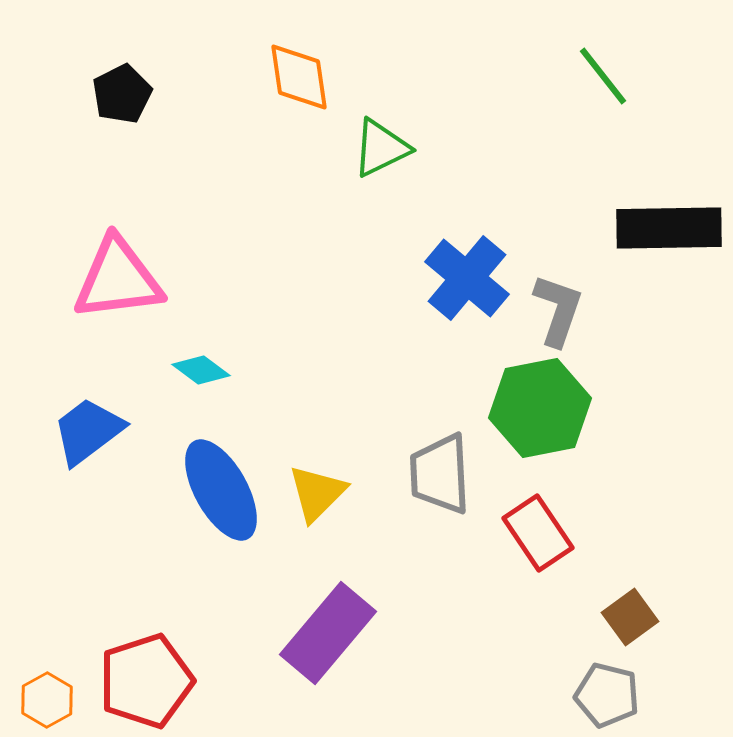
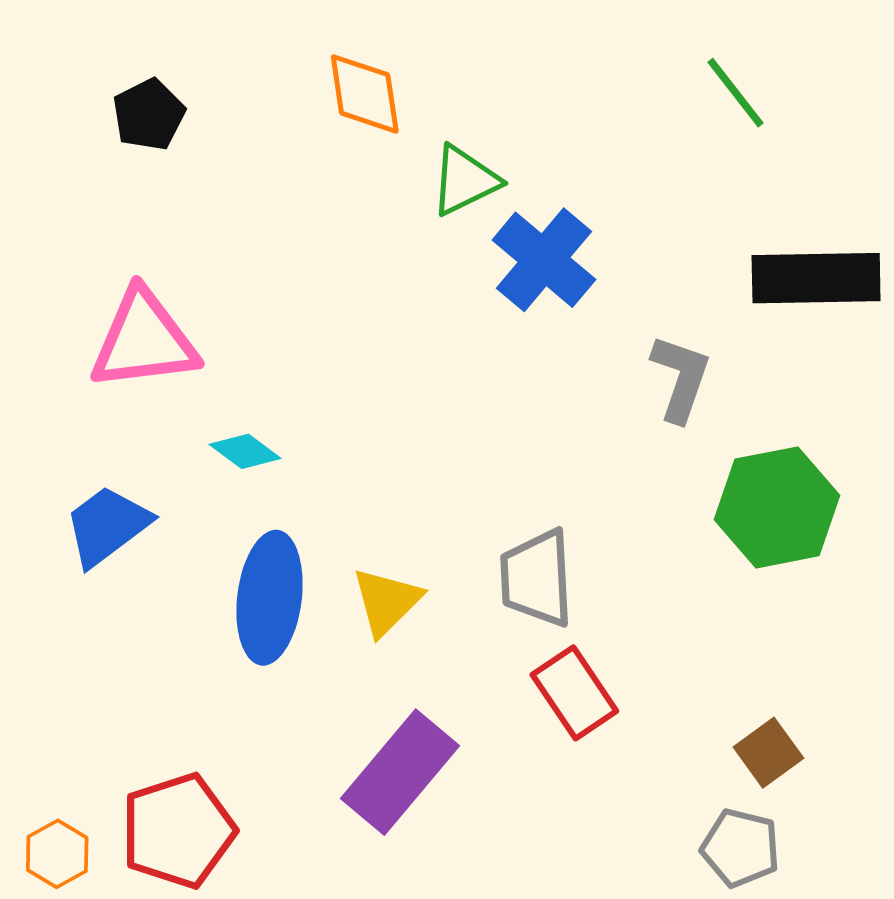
blue cross: (467, 278) -> (544, 260), moved
green hexagon: (540, 408) -> (777, 507), moved
blue ellipse: (221, 490) -> (270, 598), turned 36
red rectangle: (538, 533) -> (574, 693), moved

